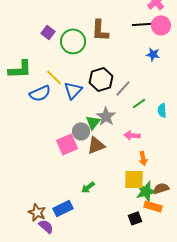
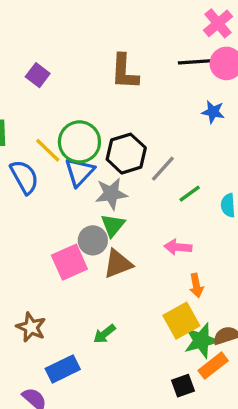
green circle: (73, 41) -> (79, 142), moved
blue semicircle: (40, 93) -> (24, 177), turned -95
gray star: (106, 116) -> (111, 194), moved, turned 30
yellow square: (134, 179) -> (181, 321), turned -30
orange rectangle: (153, 206) -> (213, 366), turned -54
brown star: (37, 212) -> (31, 327), moved

